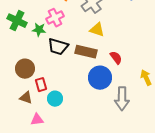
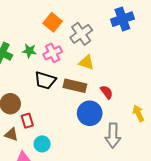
pink cross: (55, 18) -> (53, 53), moved
green star: (39, 30) -> (29, 51), moved
cyan circle: (55, 99) -> (42, 144), moved

